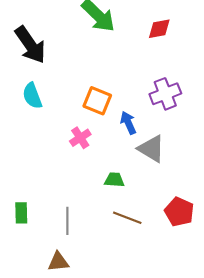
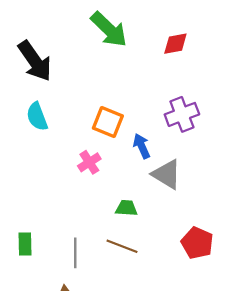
brown line: (127, 218) -> (122, 246), moved

